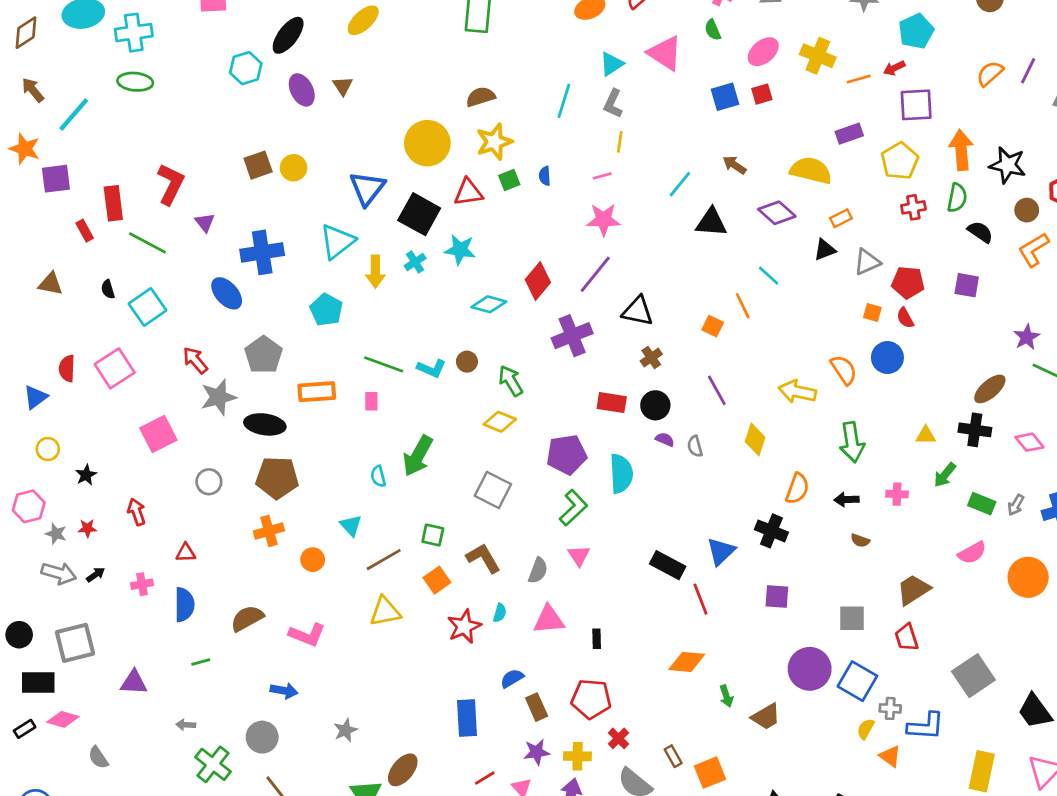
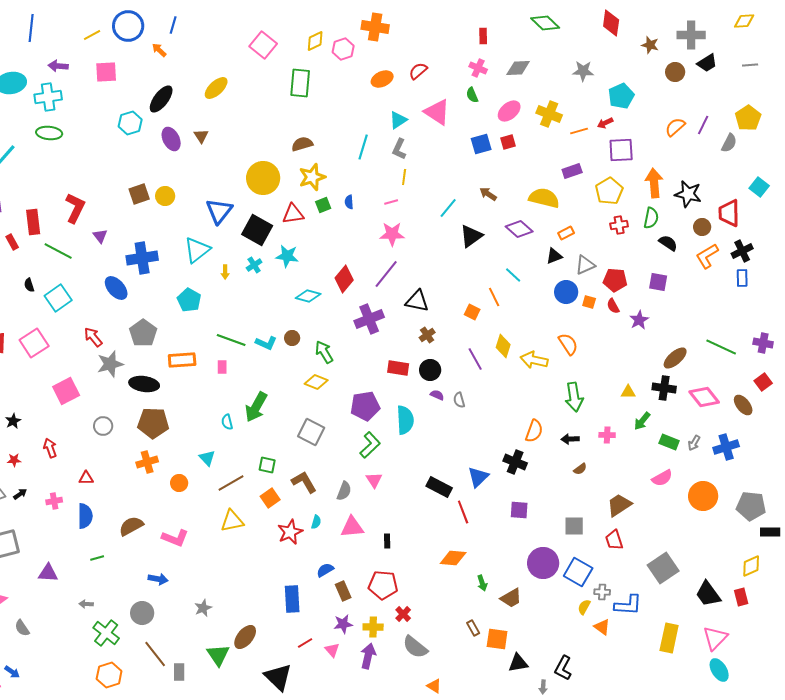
black triangle: (711, 222) -> (471, 236), turned -40
yellow arrow: (375, 272) -> (225, 272), size x0.6
purple star: (1027, 337) -> (639, 320), moved
blue circle: (887, 358) -> (566, 292), moved
yellow diamond: (755, 439) -> (503, 346), moved
pink diamond: (1029, 442) -> (704, 397), size x1.4
brown semicircle: (860, 540) -> (580, 469), turned -56
brown rectangle: (673, 756) -> (473, 628), moved
orange square: (710, 773) -> (497, 639), moved, turned 30

